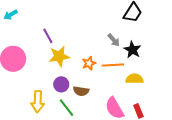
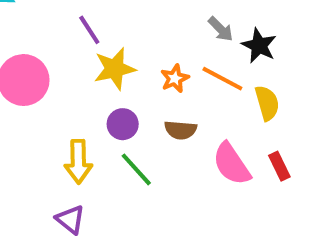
orange line: (113, 65) -> (222, 79), turned 35
yellow semicircle: (134, 79) -> (267, 103), turned 78
brown semicircle: (81, 91) -> (181, 130), moved

